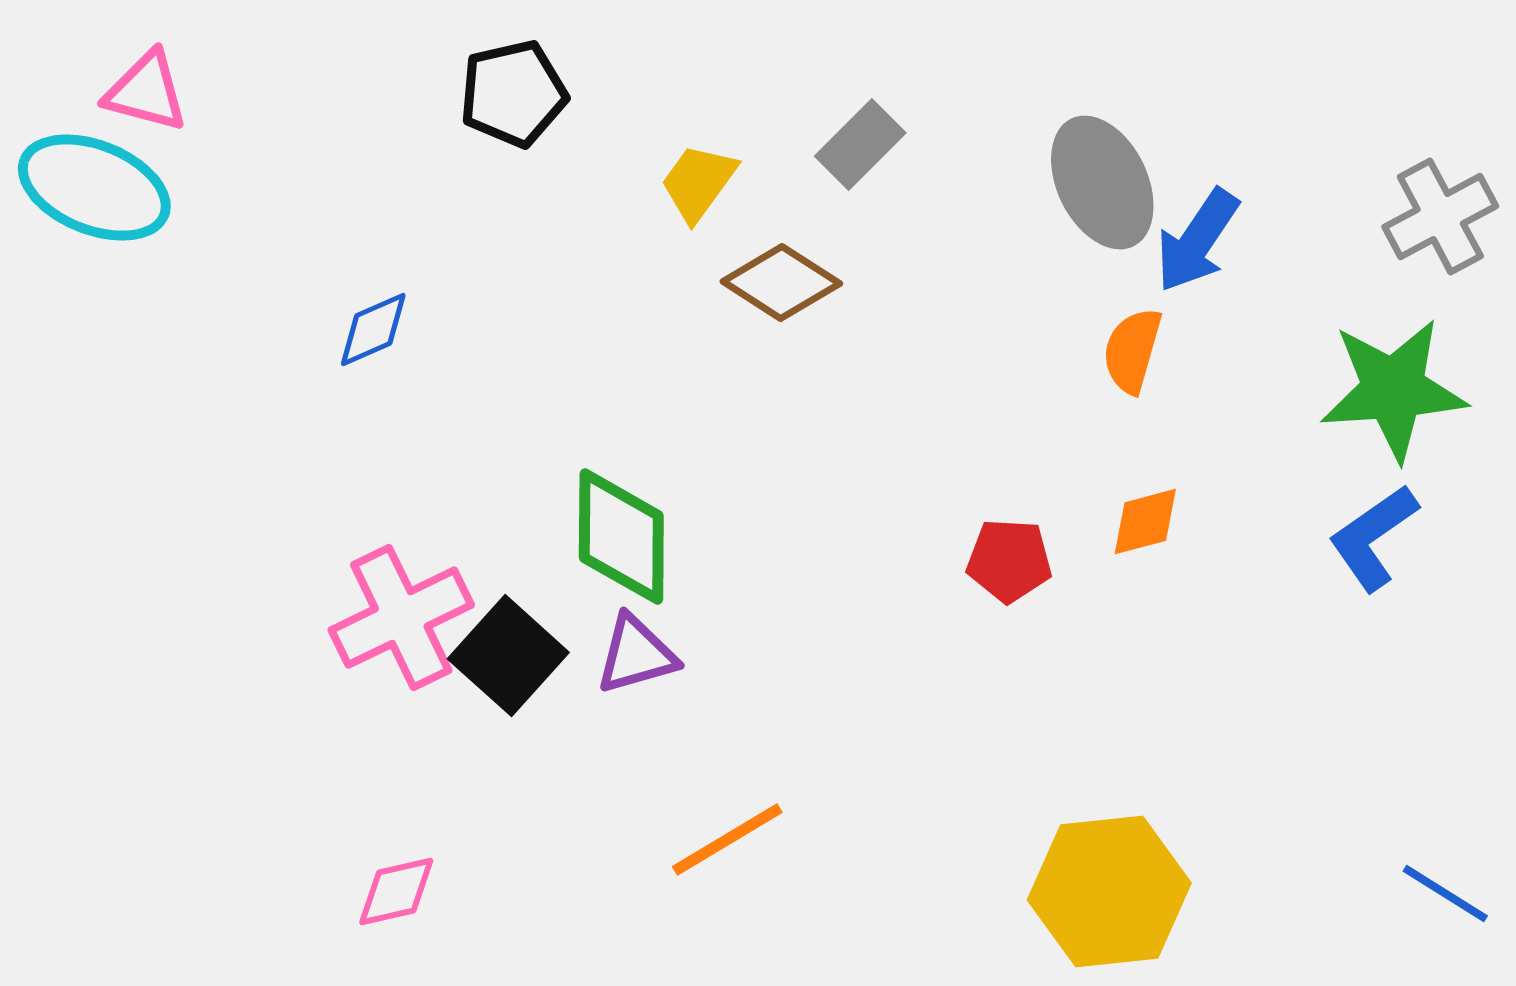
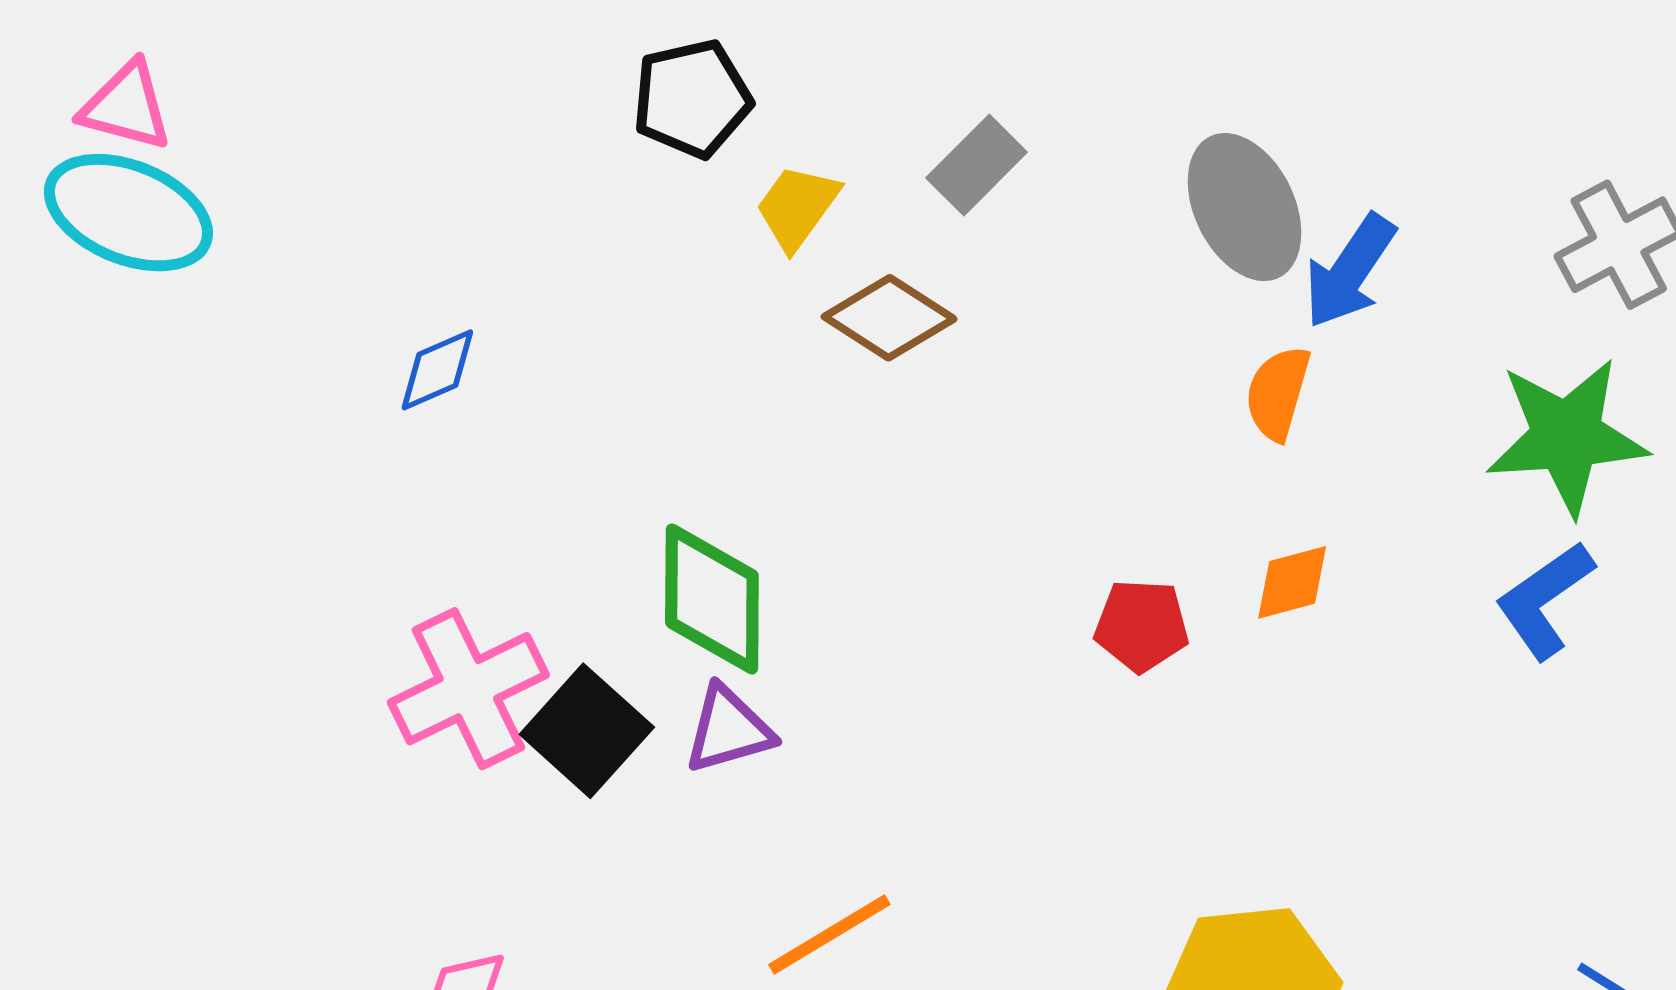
pink triangle: (146, 92) -> (126, 106), moved
black pentagon: (513, 94) -> (692, 99), moved

